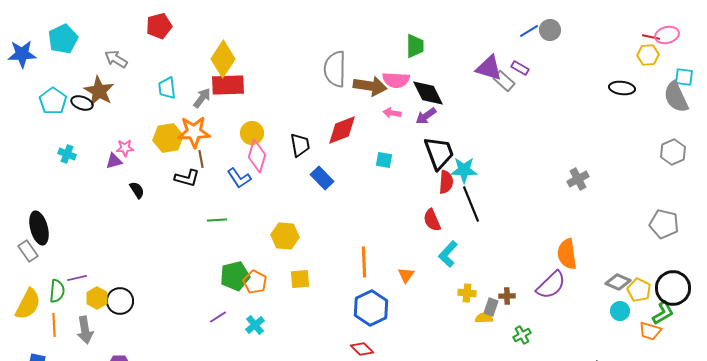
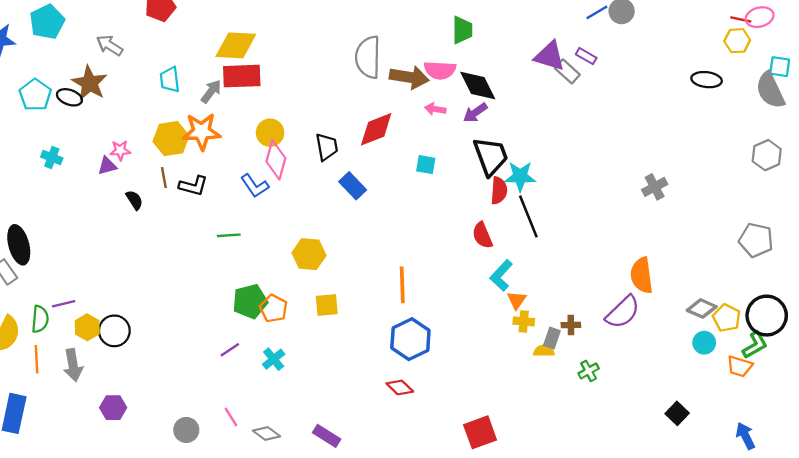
yellow diamond: (223, 59) -> (236, 45), turned 60
brown line: (201, 159) -> (164, 178), moved
orange triangle: (406, 275) -> (517, 300), moved

